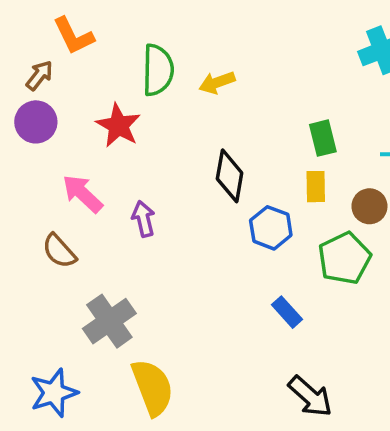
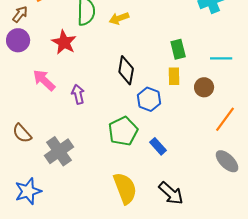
brown semicircle: (59, 251) -> (22, 133), moved
green pentagon: (344, 258) -> (123, 131), moved
yellow semicircle: (152, 387) -> (125, 188), moved

